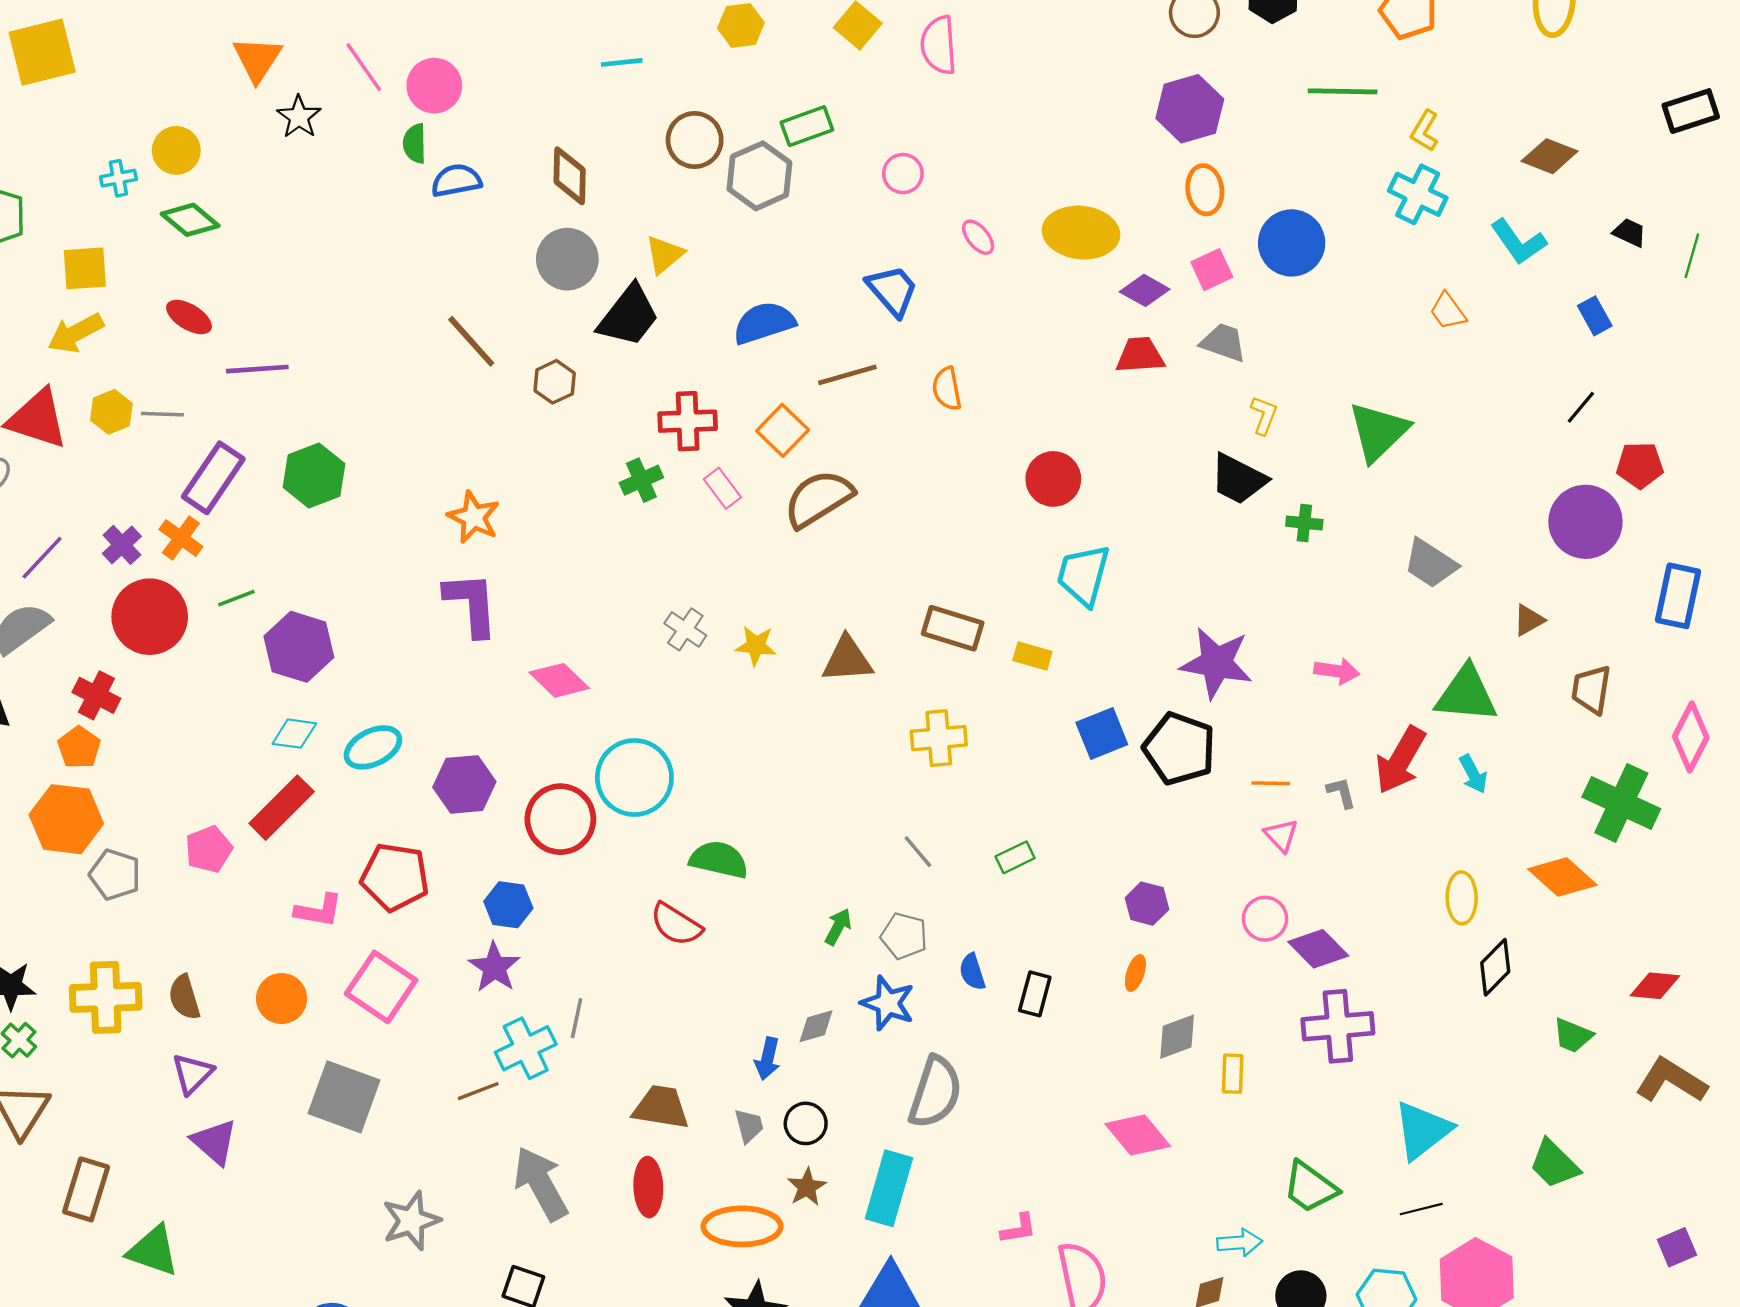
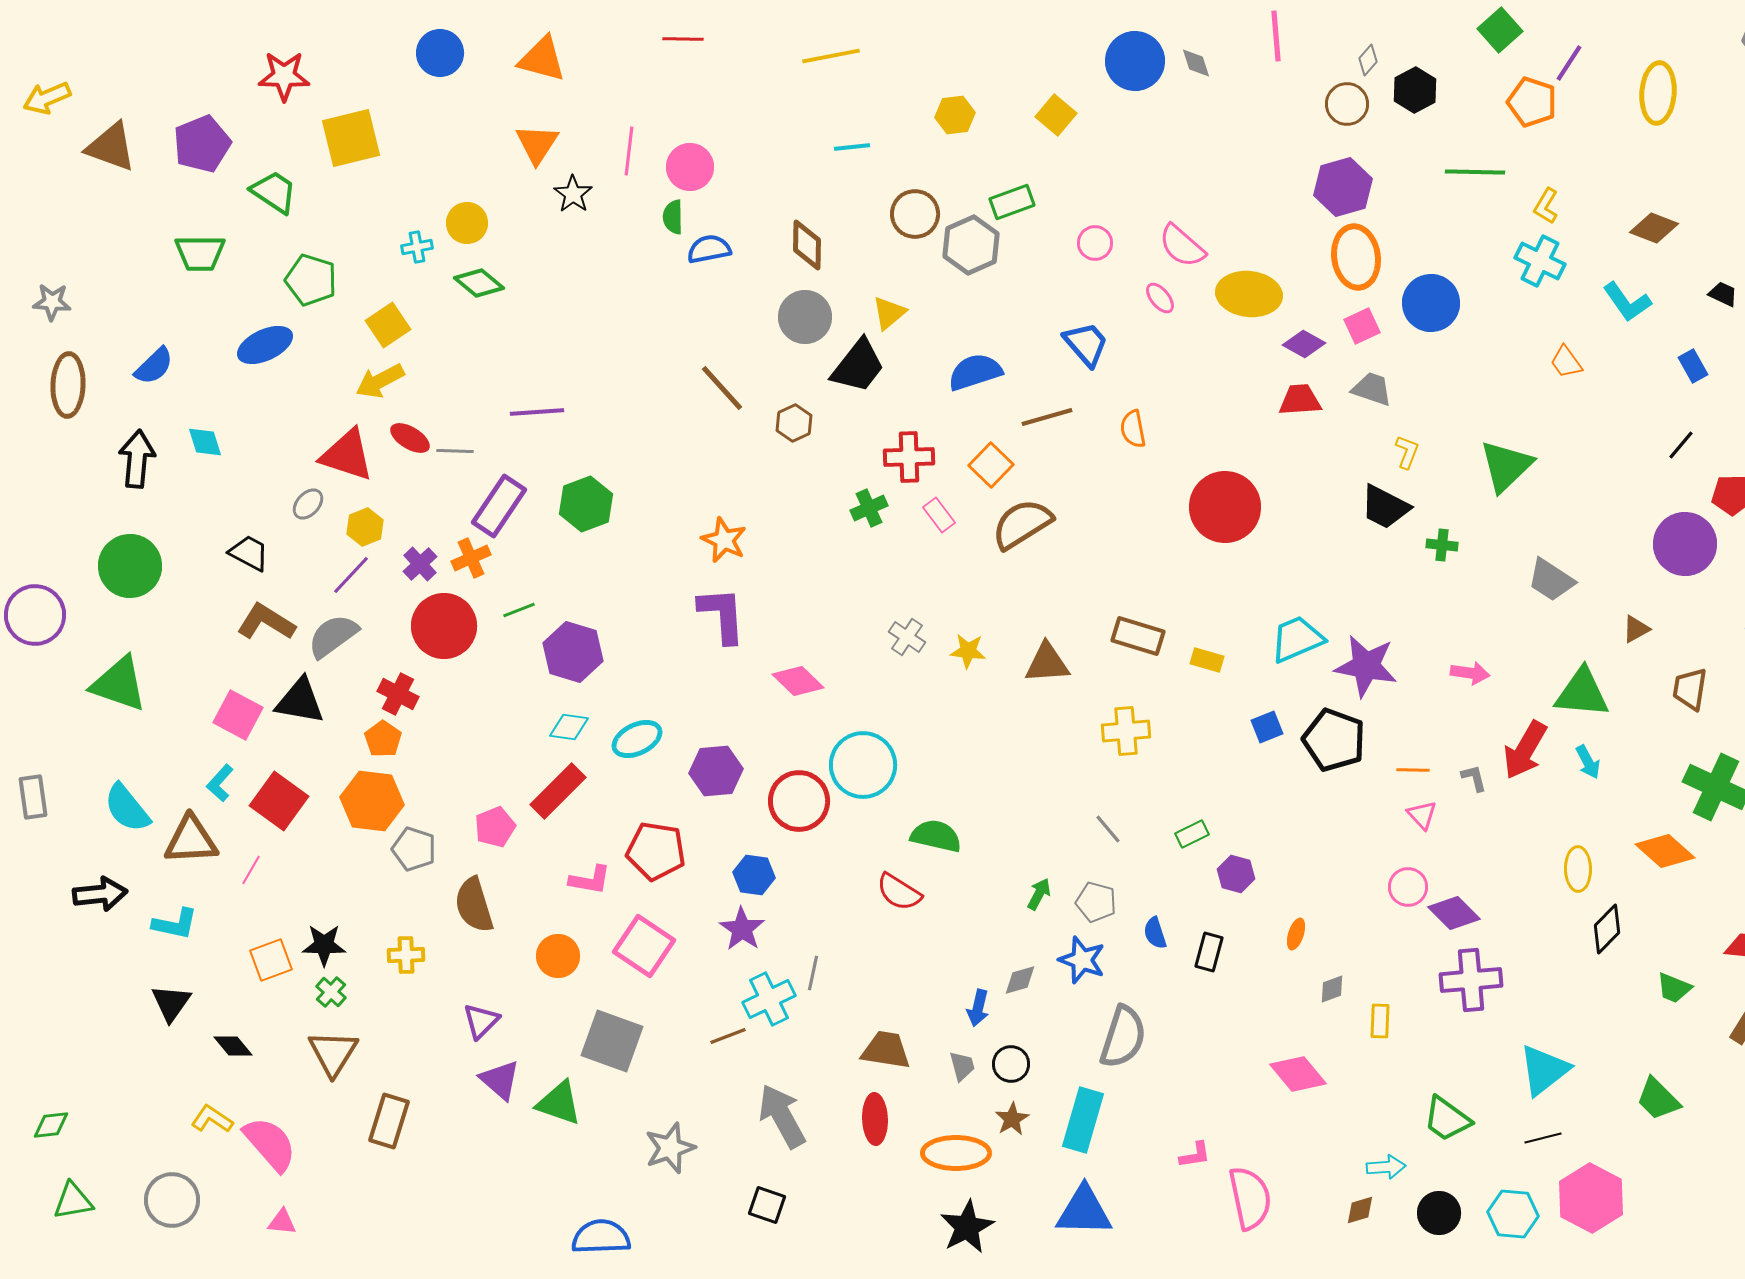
pink semicircle: (939, 45) -> (1182, 246), moved, turned -45
pink line: (364, 67) -> (629, 151), turned 42
orange ellipse: (1205, 190) -> (1356, 257), size x1.5
yellow square: (85, 268) -> (388, 325), turned -30
red ellipse: (189, 317) -> (410, 438), moved
yellow hexagon: (111, 412) -> (365, 527), moved
red circle: (1053, 479) -> (1225, 507), size x1.5
orange cross: (181, 538) -> (471, 558), turned 30
cyan trapezoid: (1083, 575) -> (1297, 639), moved, turned 52
blue square: (1102, 734) -> (1267, 727), size x0.7
purple hexagon: (1147, 904) -> (1236, 874), moved
yellow cross: (106, 997) -> (406, 955), size x0.6
brown semicircle: (184, 997) -> (474, 905), moved, size x1.4
gray diamond: (1177, 1037) -> (1332, 989), size x0.7
green triangle: (153, 1251) -> (559, 1103), moved

